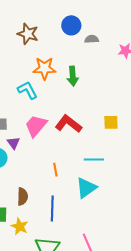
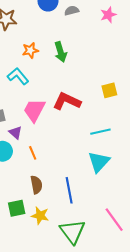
orange star: (44, 68) -> (30, 50), size x0.7
orange line: (55, 170) -> (33, 153), moved

